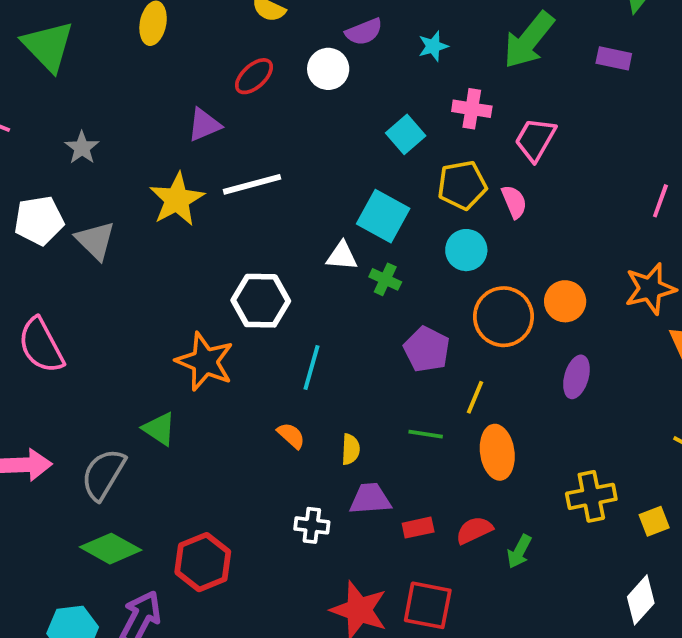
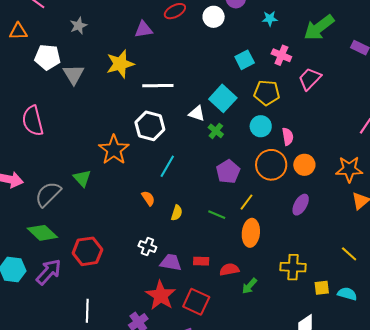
white line: (252, 184) -> (158, 86), moved
pink semicircle: (514, 202) -> (288, 137), moved
purple trapezoid: (370, 499) -> (171, 262), moved

